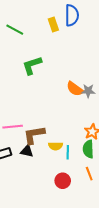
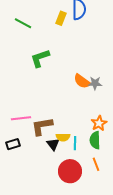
yellow rectangle: (53, 25) -> (61, 18), turned 40
black triangle: (27, 151) -> (53, 144), moved, turned 40
red circle: (63, 181) -> (70, 171), size x1.5

